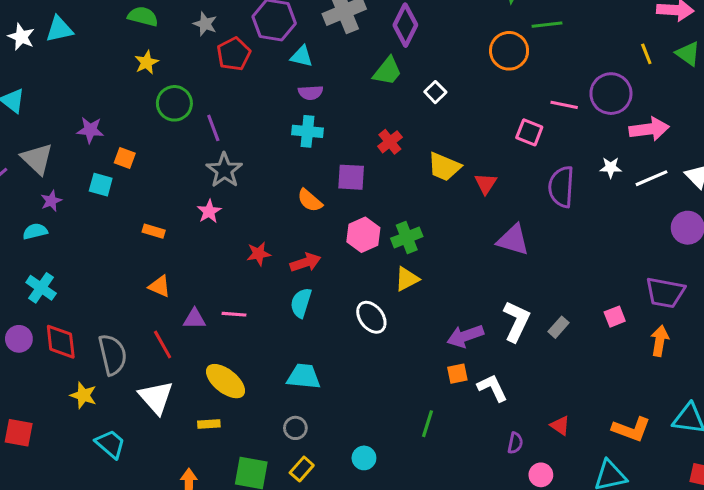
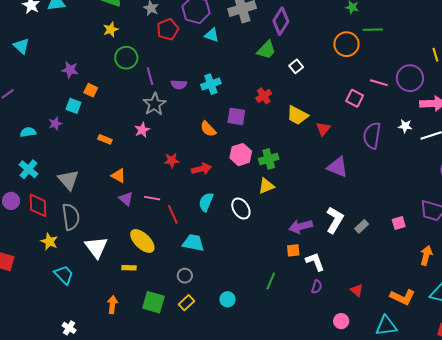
purple semicircle: (311, 93) -> (179, 85), moved
cyan cross: (307, 131) -> (211, 84), turned -30
gray triangle: (37, 159) -> (68, 180), moved
purple star: (51, 201) -> (55, 124), moved
orange triangle: (160, 286) -> (118, 176), moved
cyan semicircle: (301, 303) -> (206, 202), moved
purple triangle: (194, 319) -> (126, 199), turned 35
orange arrow: (660, 341) -> (426, 255), moved
red line: (163, 344) -> (173, 214), moved
purple semicircle: (515, 443) -> (317, 287), moved

